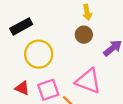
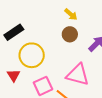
yellow arrow: (87, 12) -> (71, 14), turned -32
red triangle: (22, 88) -> (14, 75), moved, turned 40

